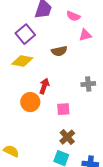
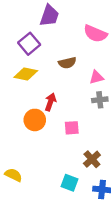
pink semicircle: (73, 16) -> (95, 34), moved, size x1.5
pink triangle: (85, 35) -> (96, 77), moved
brown cross: (67, 137) -> (92, 159), moved

